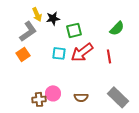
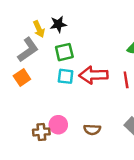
black star: (53, 18) -> (58, 24), moved
green square: (74, 30) -> (64, 52), moved
red arrow: (82, 52) -> (93, 75), turned 35

